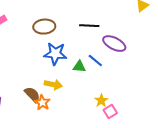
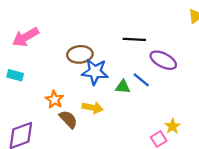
brown ellipse: (44, 27) -> (80, 54), moved
yellow star: (101, 101) -> (173, 126), moved
orange star: (42, 103) -> (54, 100), moved

